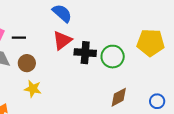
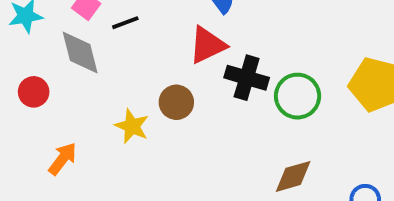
black line: (19, 38) -> (125, 23), turned -32
brown circle: (27, 63) -> (176, 102), moved

